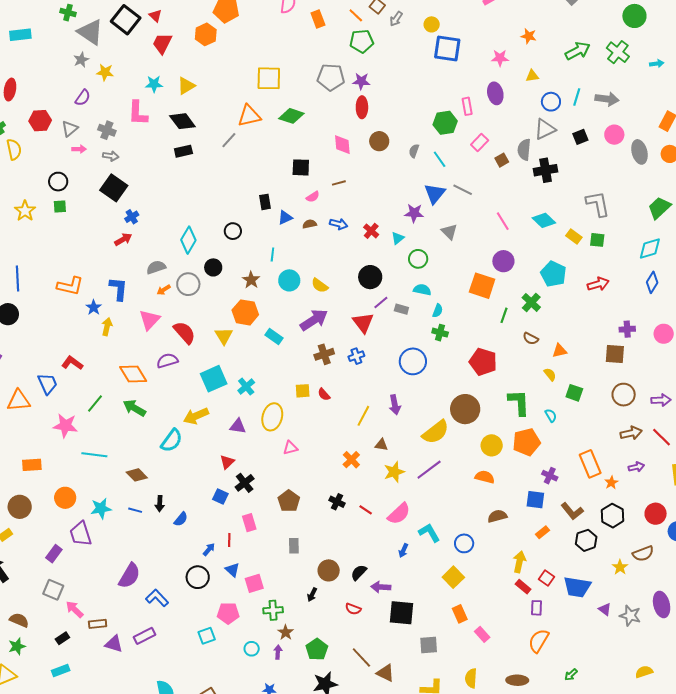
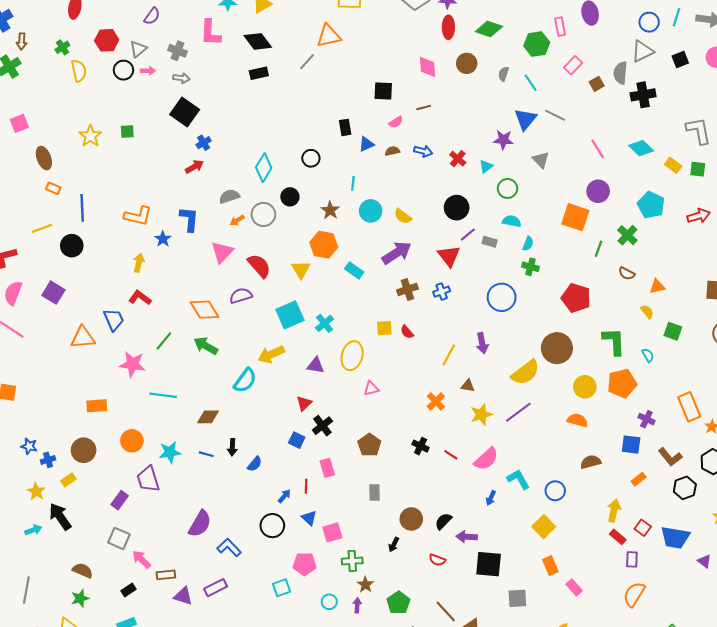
green diamond: (291, 116) -> (489, 29), moved
black circle: (58, 182) -> (123, 70), moved
yellow arrow: (107, 327) -> (139, 263), moved
brown diamond: (137, 475) -> (208, 417), turned -45

